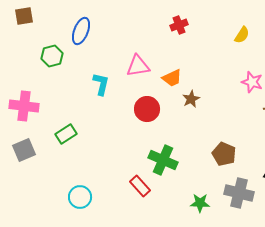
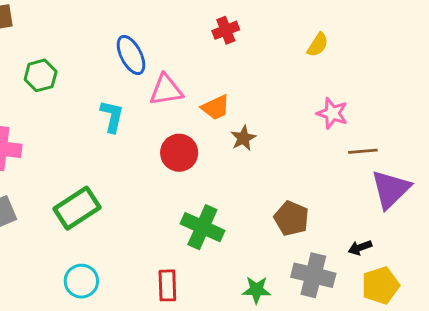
blue ellipse: (81, 31) -> (131, 55), moved, turned -48
green rectangle: (66, 134) -> (77, 208), moved, size x1.4
red rectangle: (140, 186) -> (167, 285), moved, turned 40

